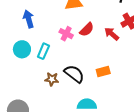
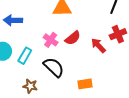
blue arrow: (29, 19) -> (13, 20), turned -78
black semicircle: (74, 74) -> (54, 67), moved

